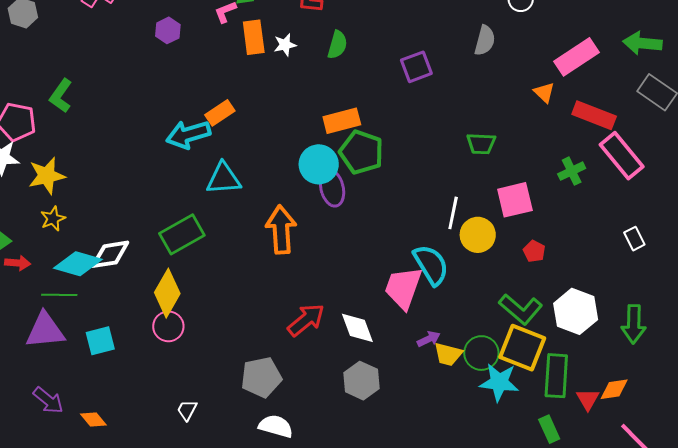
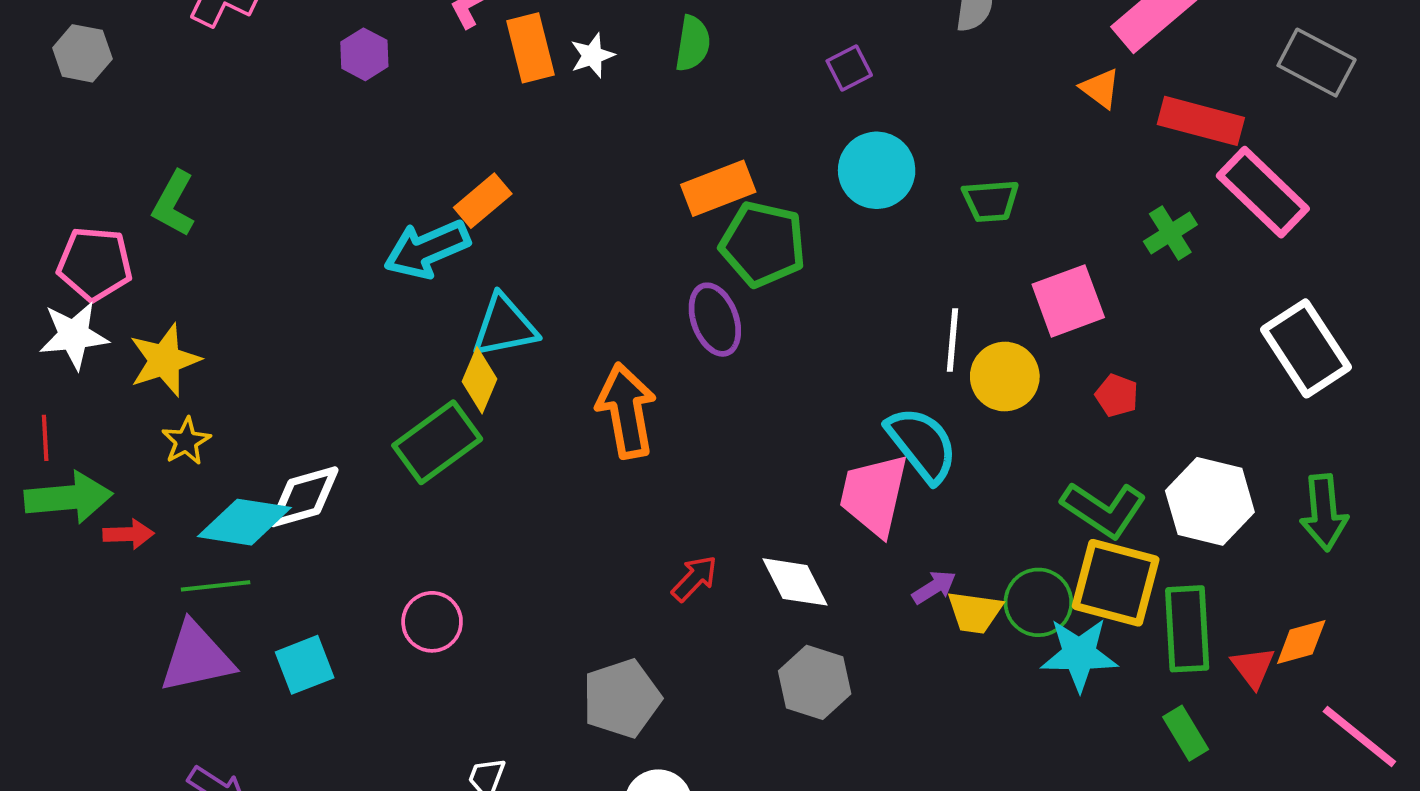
purple square: (416, 67) -> (849, 68), size x0.7
cyan circle: (319, 164) -> (877, 170), moved
white rectangle: (634, 239) -> (1306, 348), size x2.0
yellow diamond: (167, 293) -> (479, 380), moved, size x0.7
red arrow: (306, 320) -> (695, 578), size x0.7

